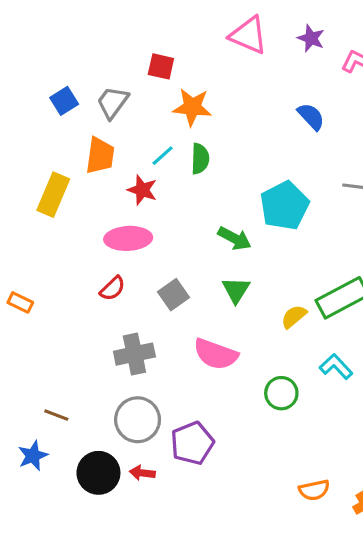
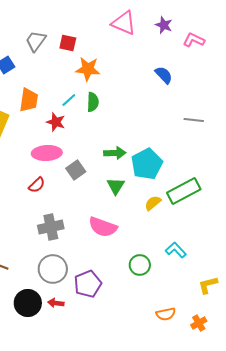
gray trapezoid: (113, 102) -> (36, 41), moved
cyan pentagon: (284, 206) -> (147, 164), moved
green arrow: (234, 238) -> (115, 153), turned -30
gray square: (173, 295) -> (76, 170), moved
cyan L-shape: (336, 367) -> (176, 250), moved
green circle: (281, 393) -> (140, 265), moved

